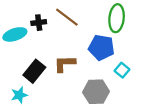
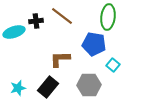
black rectangle: (34, 71) -> (48, 87), moved

